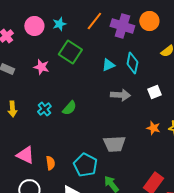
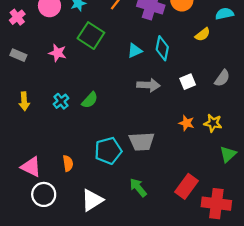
pink triangle: (25, 155) -> (31, 167), moved
cyan pentagon: (85, 165) -> (108, 151), moved, turned 30

